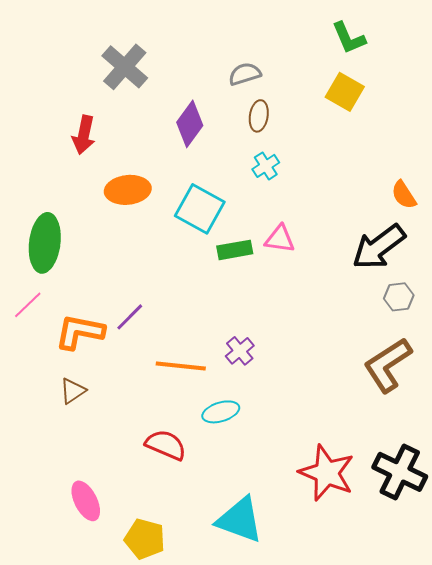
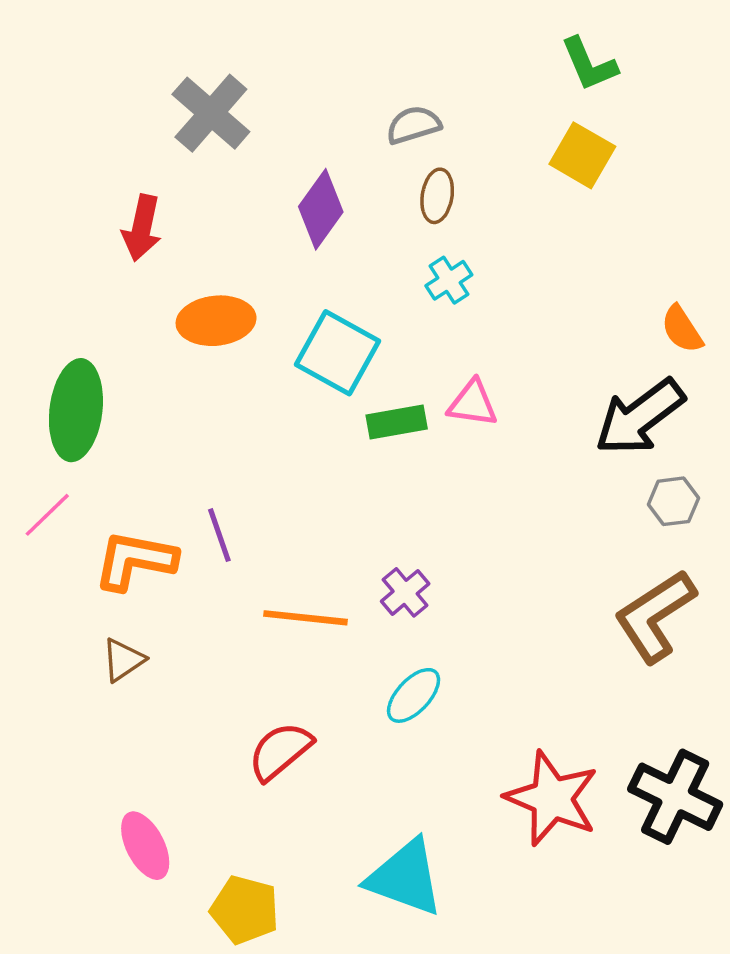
purple line: (130, 317) -> (219, 535), turned -64
cyan ellipse: (221, 412) -> (414, 695), moved, turned -30
red semicircle: (166, 445) -> (280, 751), turned -63

